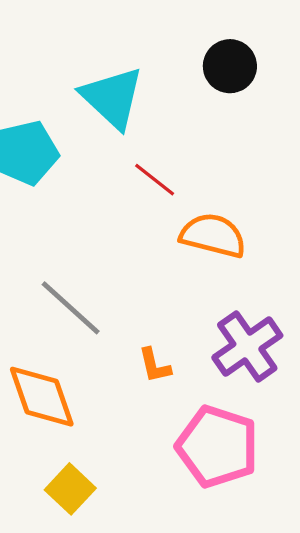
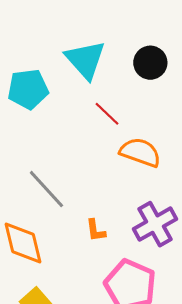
black circle: (230, 66) -> (150, 63), moved

